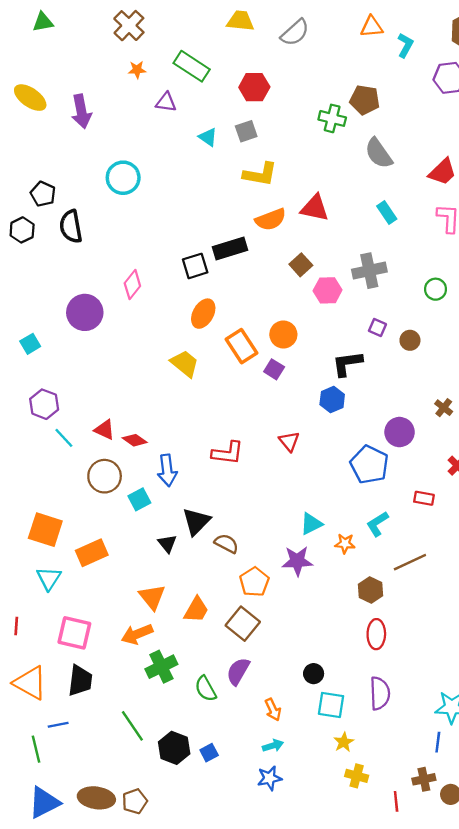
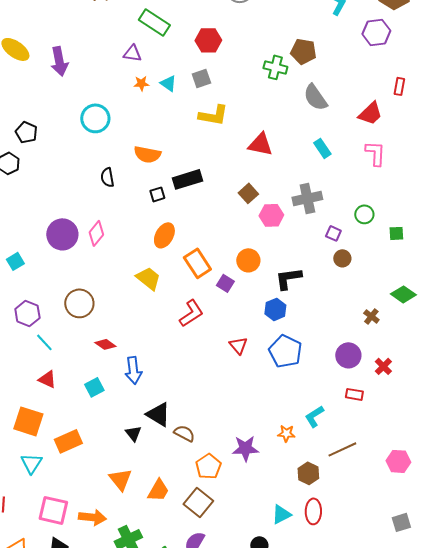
orange star: (137, 70) -> (141, 83), moved
orange semicircle: (271, 220) -> (147, 154), moved, turned 32
black semicircle: (71, 226) -> (107, 177), moved, size x0.7
black square: (195, 266) -> (157, 194), size x0.7
pink diamond: (132, 285) -> (96, 233), moved
purple square: (377, 328) -> (333, 233), moved
orange circle: (283, 334) -> (248, 260), moved
red triangle: (105, 430) -> (47, 379), moved
purple circle: (400, 432) -> (348, 355), moved
red L-shape: (228, 453) -> (191, 313), moved, turned -40
blue pentagon: (369, 465) -> (285, 351), moved
brown circle: (105, 476) -> (79, 303), moved
cyan square: (139, 499) -> (94, 387), moved
black triangle: (196, 521) -> (158, 414), turned -44
cyan triangle: (311, 524) -> (281, 514), moved
orange arrow: (137, 634) -> (92, 517), moved, turned -152

